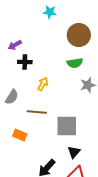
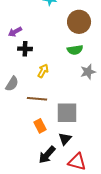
orange rectangle: (20, 135) -> (40, 126), moved, turned 40
black triangle: (74, 152) -> (65, 139), moved

